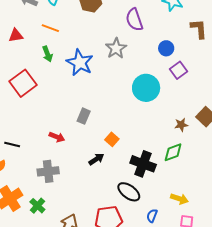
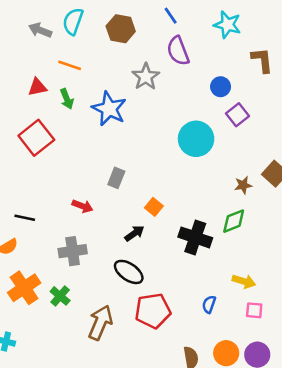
red triangle: (16, 35) -> (37, 87), moved
gray star: (116, 48) -> (146, 77), moved
black ellipse: (129, 192) -> (129, 272), moved

